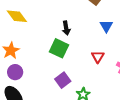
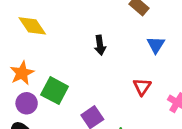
green square: (59, 48) -> (55, 91), moved

